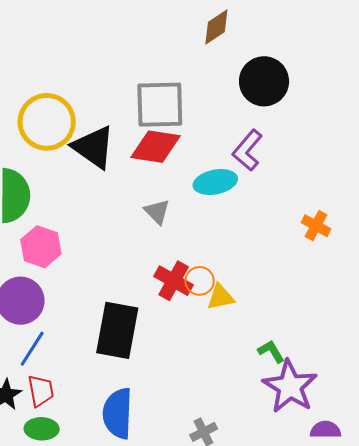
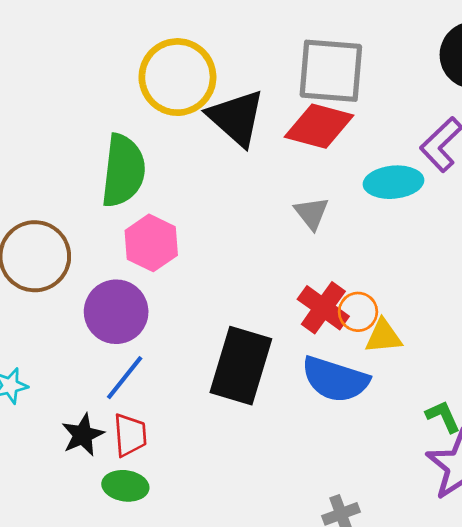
blue semicircle: (118, 413) -> (335, 379), moved, turned -81

